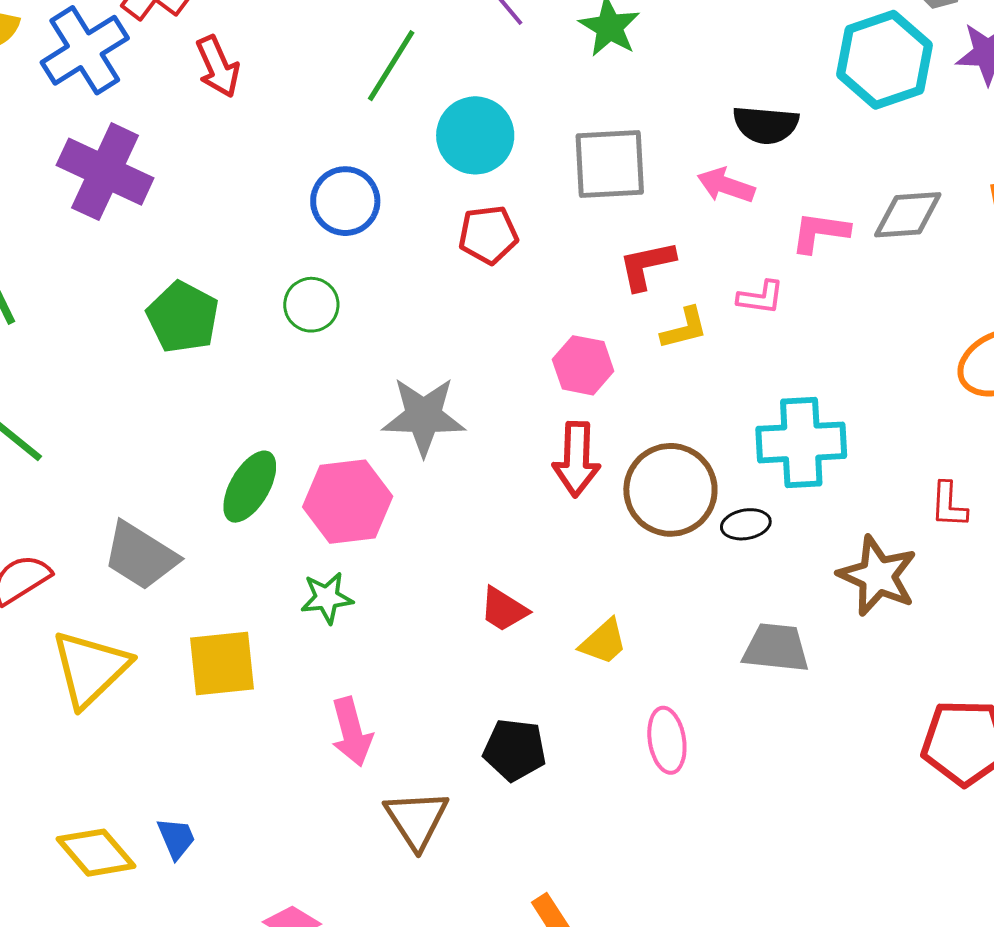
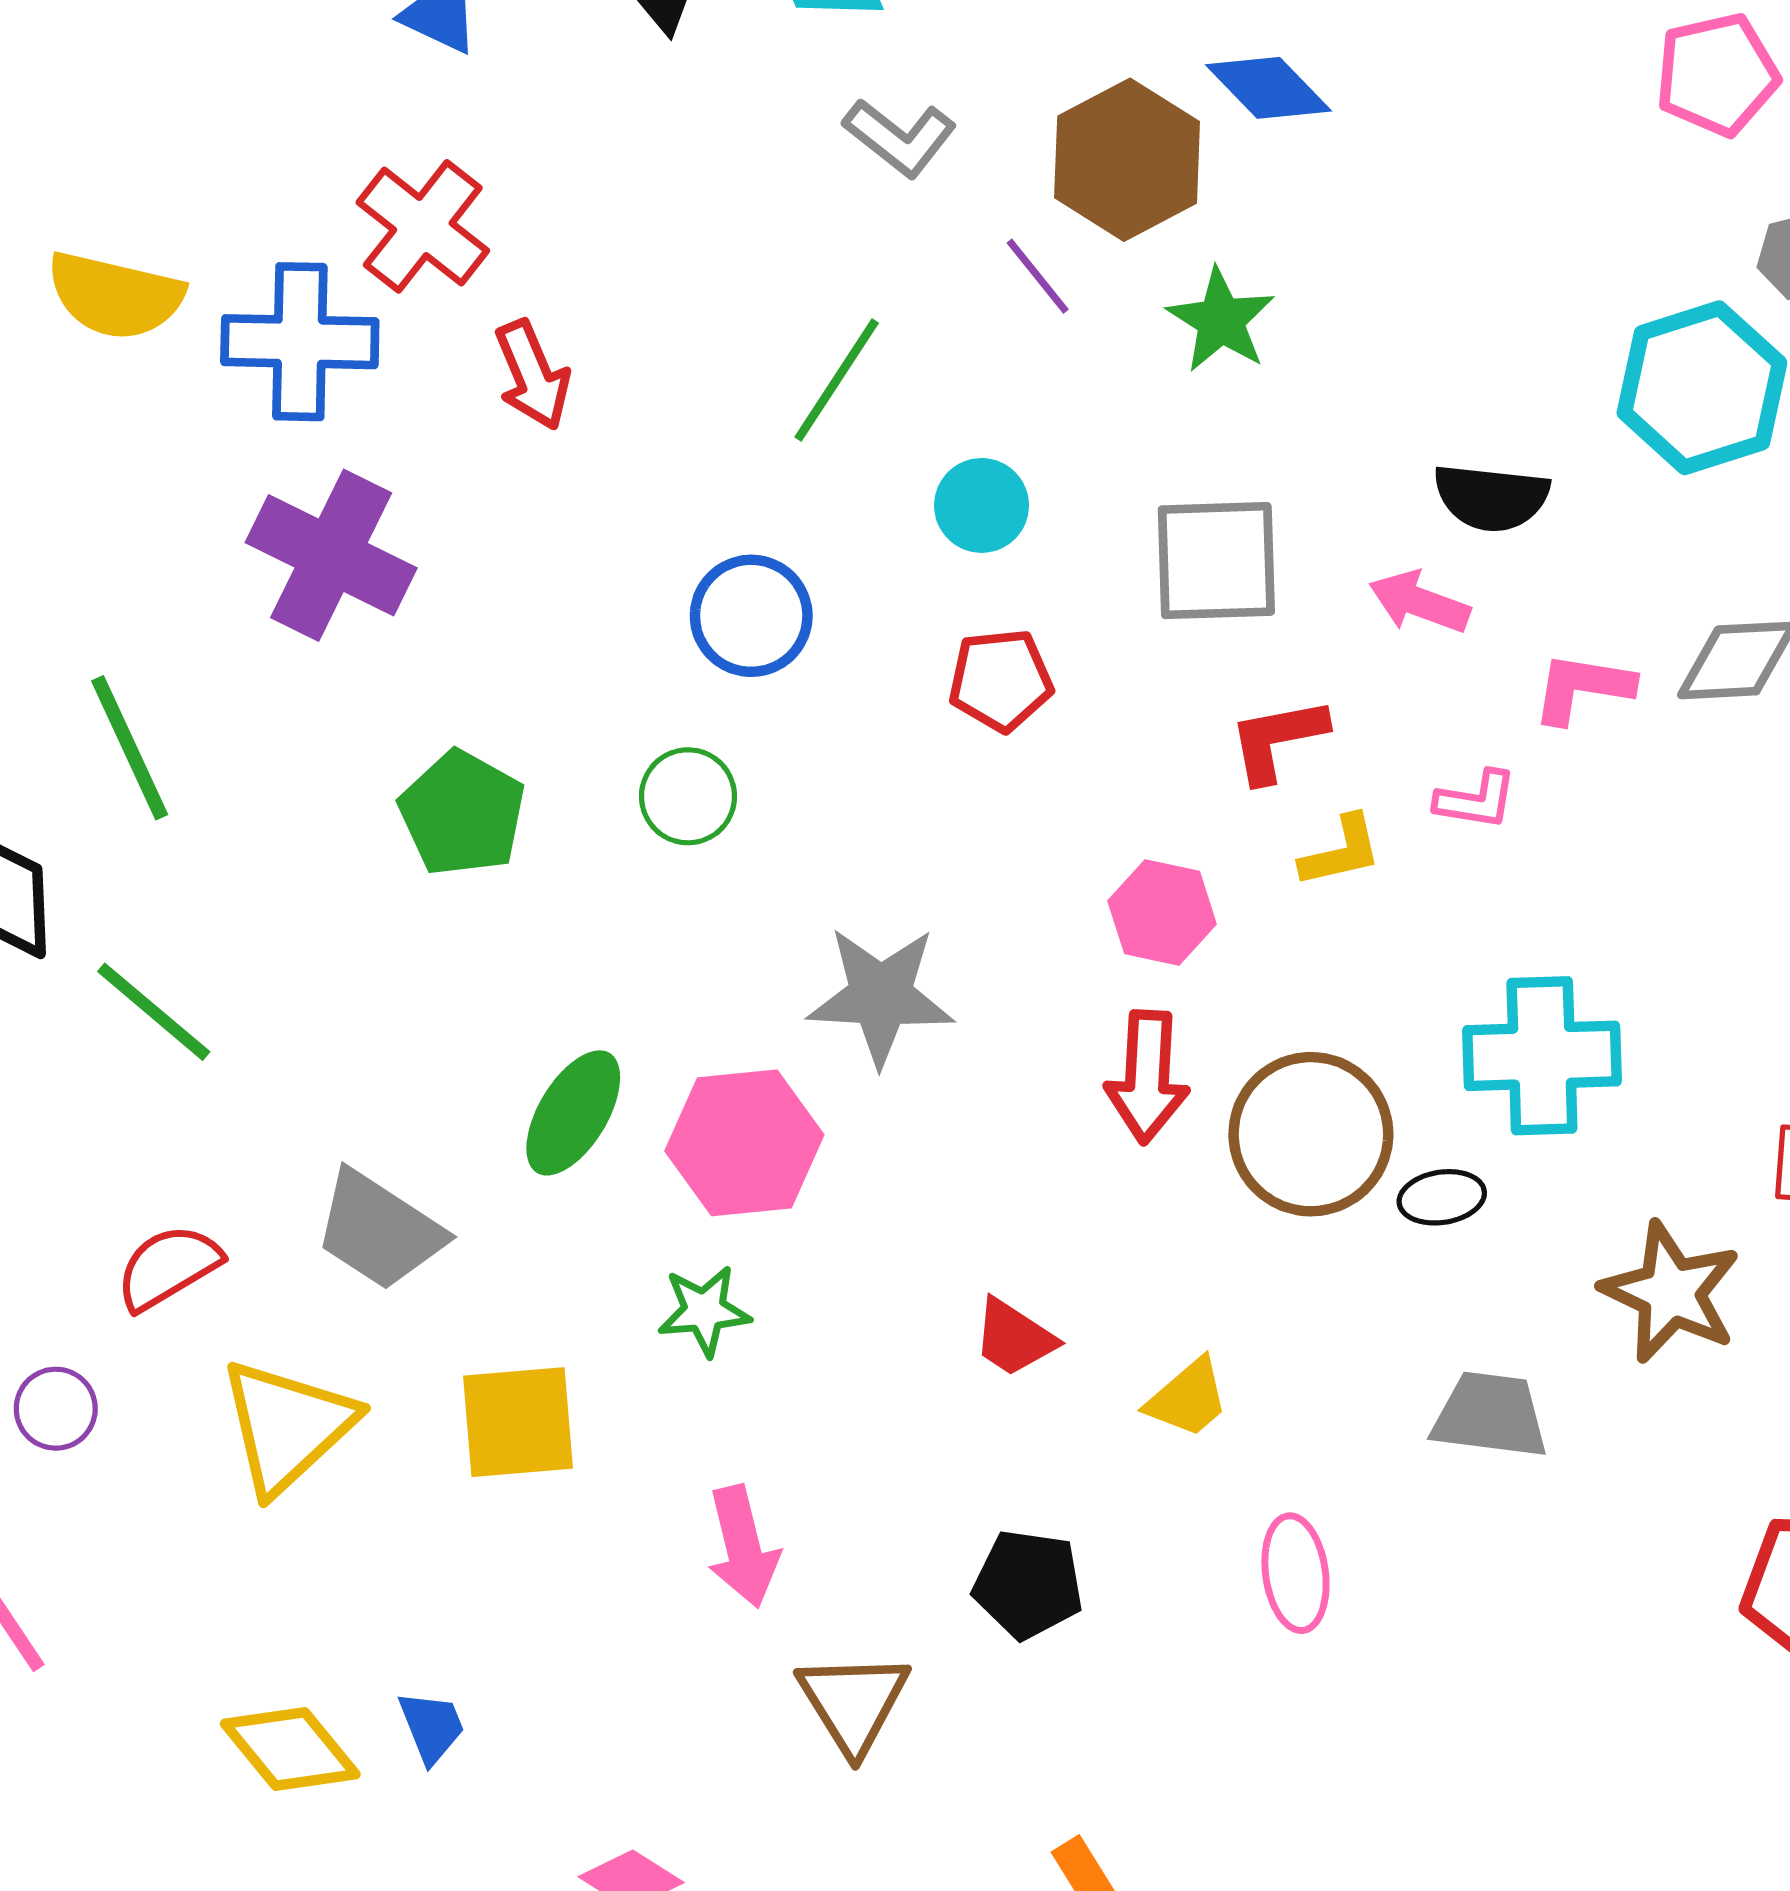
blue cross: (85, 50) -> (300, 342), turned 32
cyan circle: (475, 135) -> (982, 505), size x0.7

